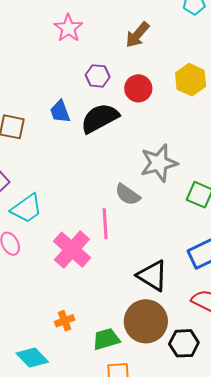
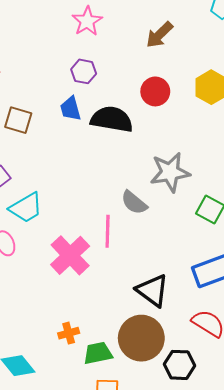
purple hexagon: (98, 76) -> (84, 71), moved
black semicircle: (100, 118) -> (112, 119), turned 33
orange cross: (65, 321) -> (69, 333), moved

